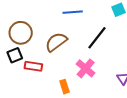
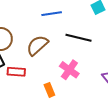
black line: (97, 38) -> (78, 38), turned 70

